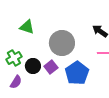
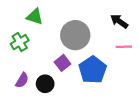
green cross: (14, 58) -> (20, 42), moved
black circle: (33, 66) -> (45, 84), moved

